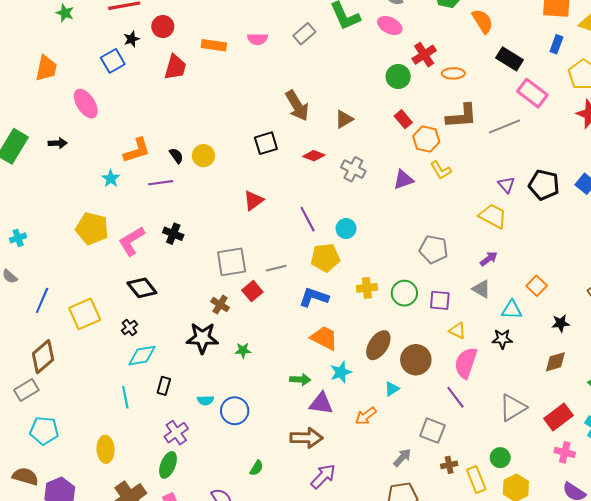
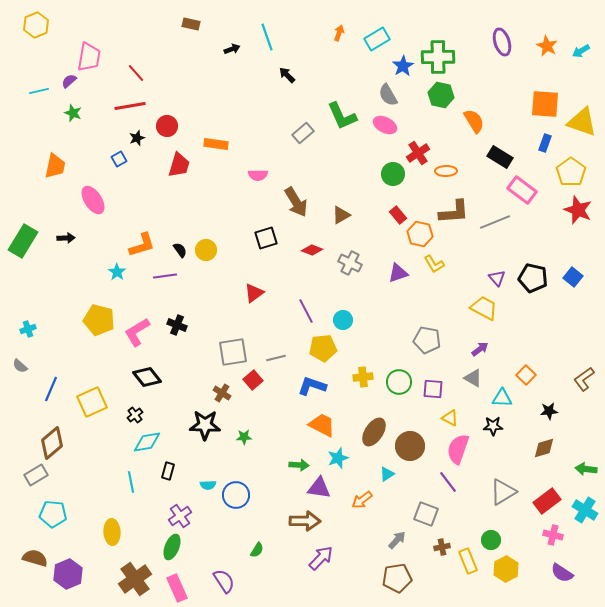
pink semicircle: (258, 39) -> (258, 175), moved
blue square: (113, 61) -> (119, 159), size x0.7

